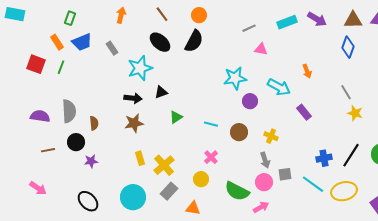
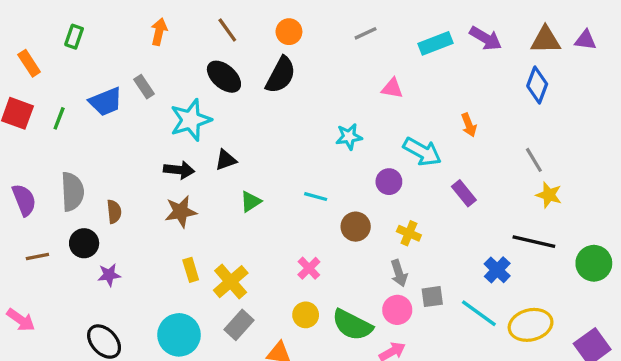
gray line: (249, 28) -> (366, 33), moved
orange rectangle: (57, 42) -> (29, 63), moved
blue trapezoid: (82, 42) -> (106, 102), moved
cyan star: (235, 78) -> (349, 137), size x0.7
purple circle: (250, 101) -> (389, 182), moved
purple semicircle: (40, 116) -> (24, 200), turned 60
cyan line: (211, 124) -> (316, 197), moved
black line: (351, 155) -> (534, 242), moved, turned 70
blue cross: (324, 158) -> (497, 270), turned -35
yellow circle: (201, 179) -> (306, 315), moved

